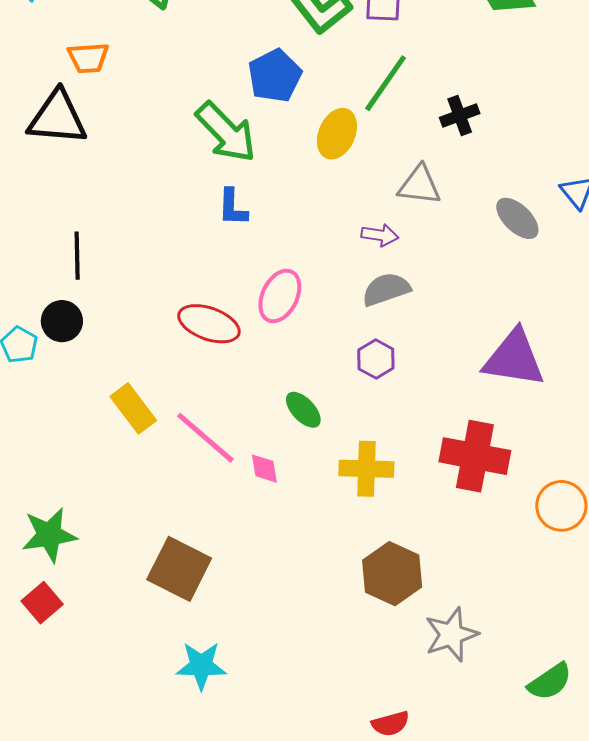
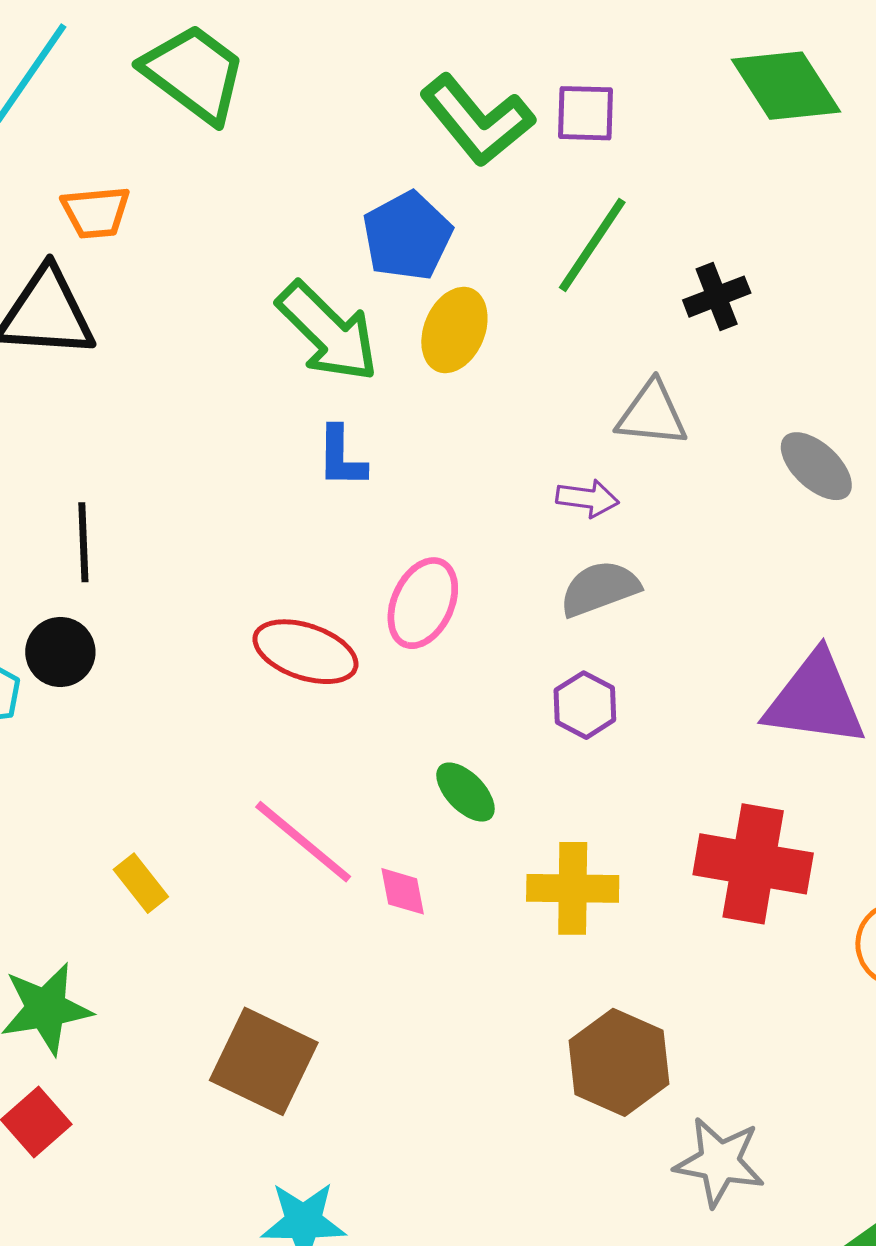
yellow ellipse: (337, 134) -> (454, 330), moved
yellow rectangle: (133, 408) -> (141, 883), moved, size x0.7
gray star: (451, 635) -> (719, 1162), turned 30

